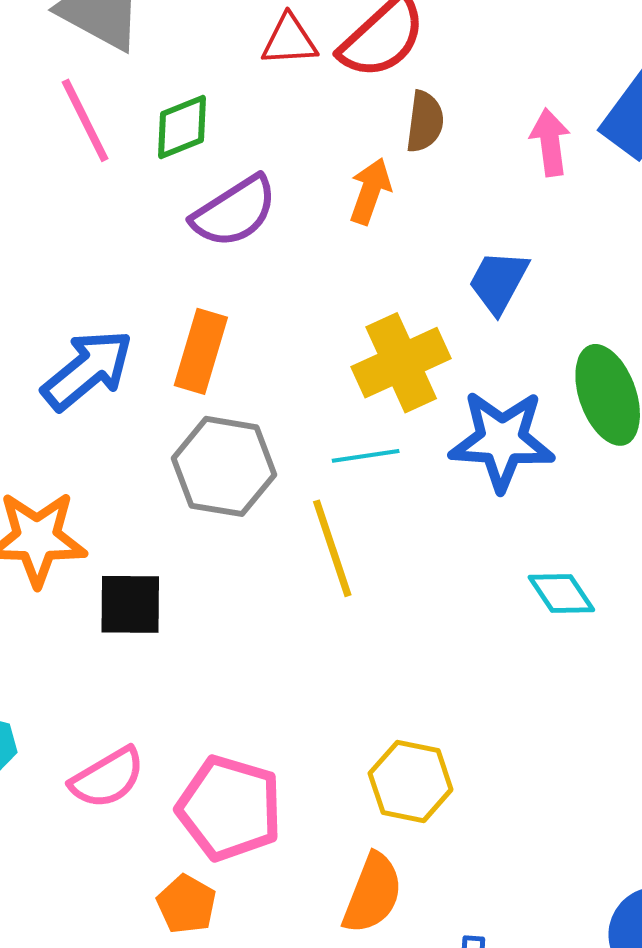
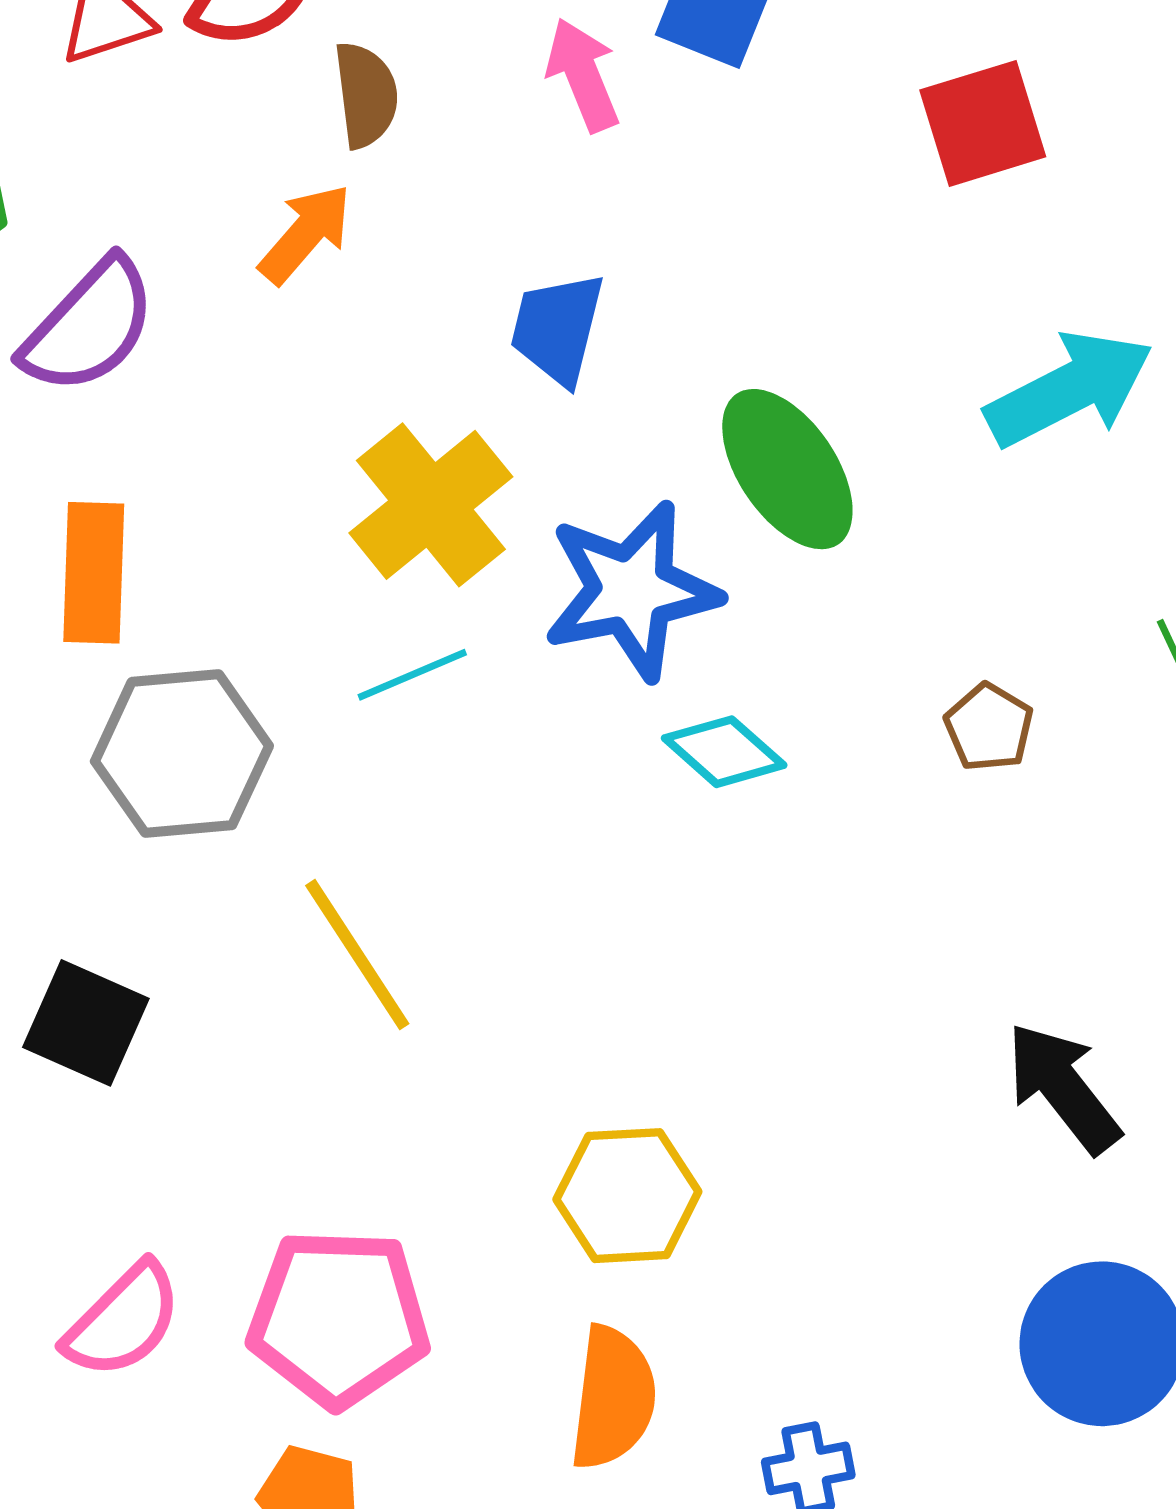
orange arrow: (370, 191) -> (305, 234), turned 36
yellow line: (332, 548) -> (357, 955), moved
cyan diamond: (561, 594) -> (724, 752), moved
black square: (130, 604) -> (86, 1023), turned 38

